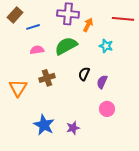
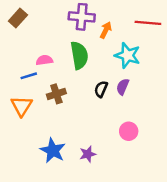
blue line: (33, 27) -> (29, 76), moved
green semicircle: (66, 46) -> (79, 55), turned 110
cyan star: (106, 46) -> (127, 55), size x1.5
purple semicircle: (102, 82) -> (123, 87), moved

